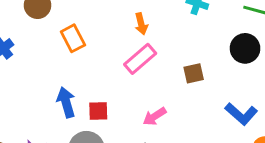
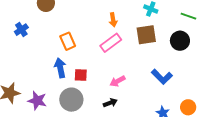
orange rectangle: (73, 38) -> (68, 41), moved
brown square: (194, 73) -> (146, 35), moved, size x1.5
blue L-shape: (241, 114) -> (162, 77), moved

